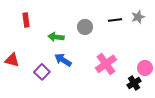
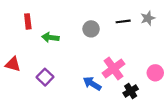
green arrow: (56, 37) -> (50, 37), moved
blue arrow: (63, 60) -> (92, 84), moved
black cross: (134, 83) -> (131, 91), moved

